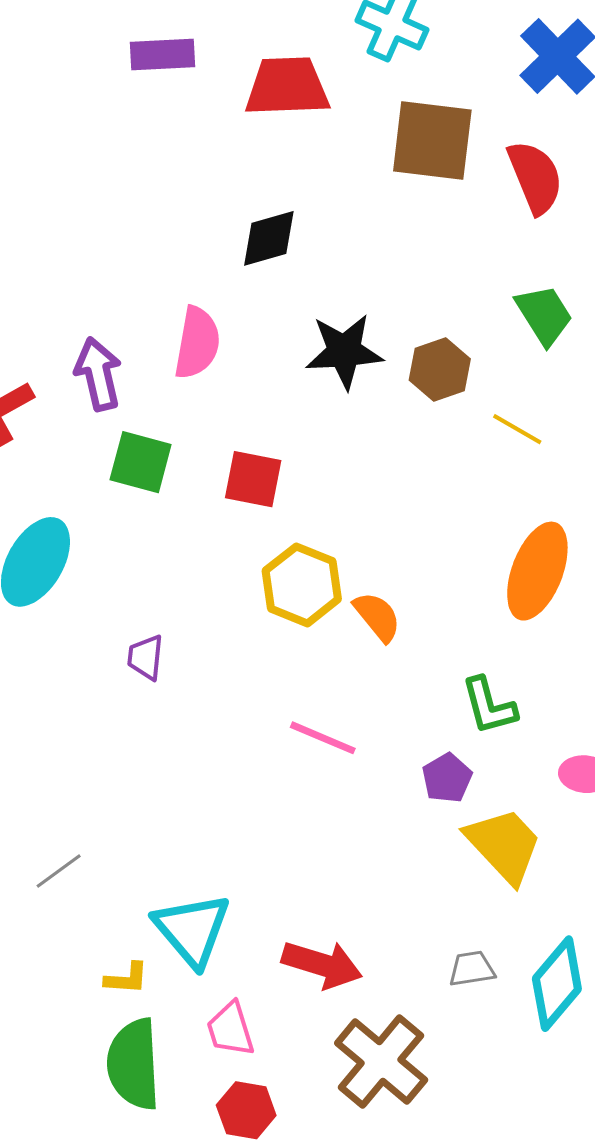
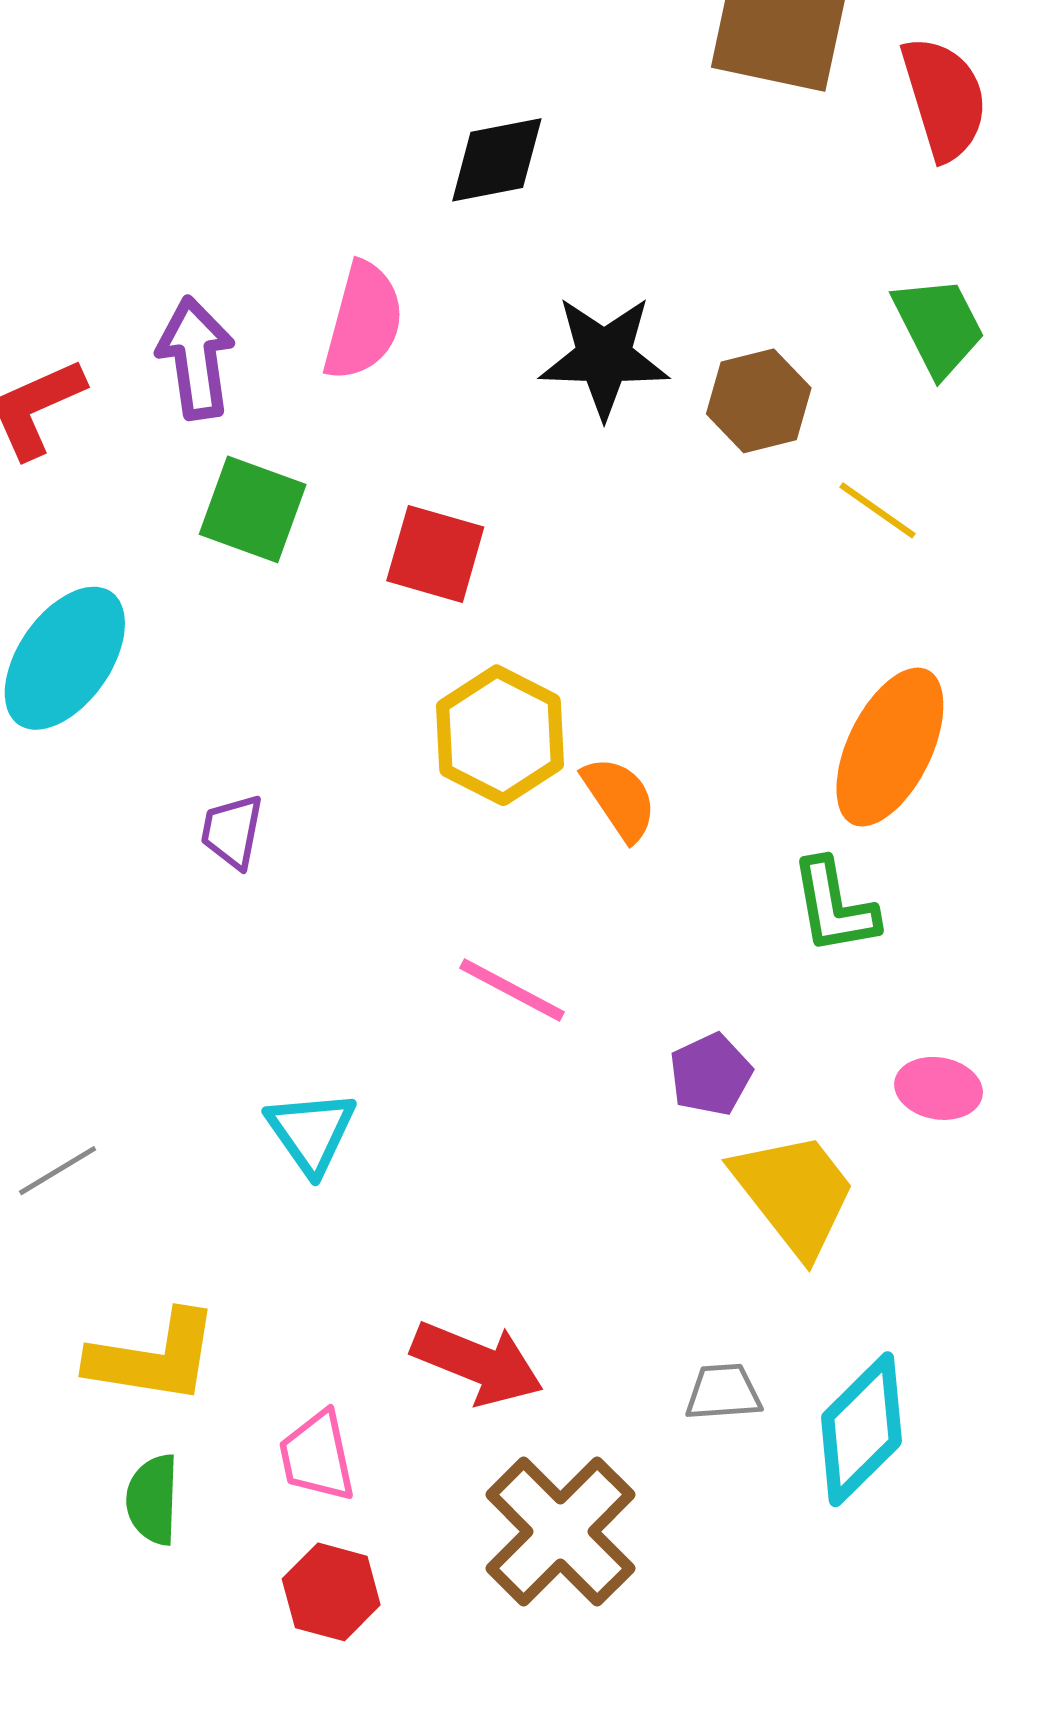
green L-shape: (489, 706) -> (834, 906), moved
cyan triangle: (192, 930) -> (311, 1132), moved, size x0.7
yellow L-shape: (126, 978) -> (153, 1357), size x1.8
green semicircle: (134, 1064) -> (153, 1500), size x0.6

